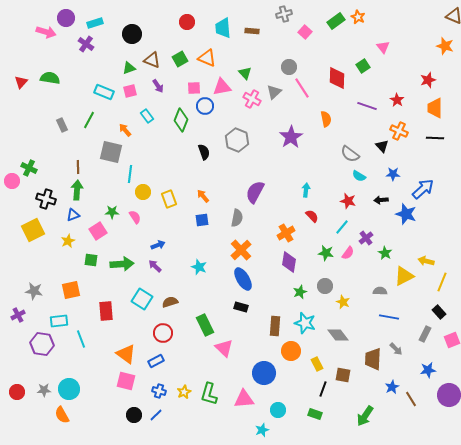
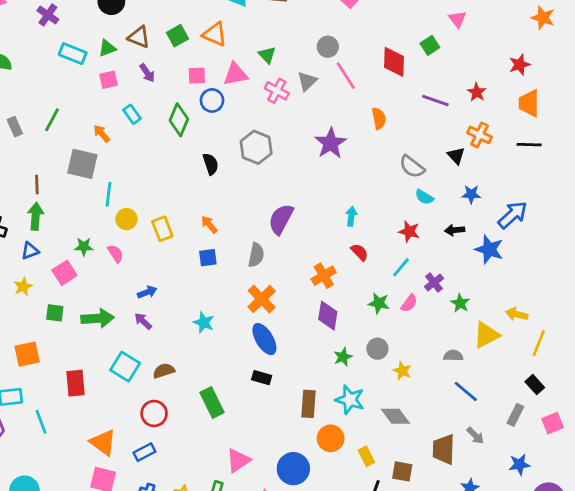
cyan rectangle: (104, 92) -> (73, 54), moved
blue line: (389, 317) -> (466, 391), turned 30
pink triangle: (224, 348) -> (238, 460), moved, turned 42

